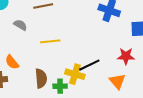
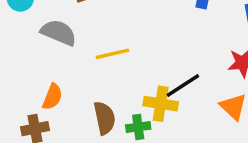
gray semicircle: (20, 25) -> (59, 33), size x1.5
orange semicircle: (12, 62) -> (52, 97), turned -112

